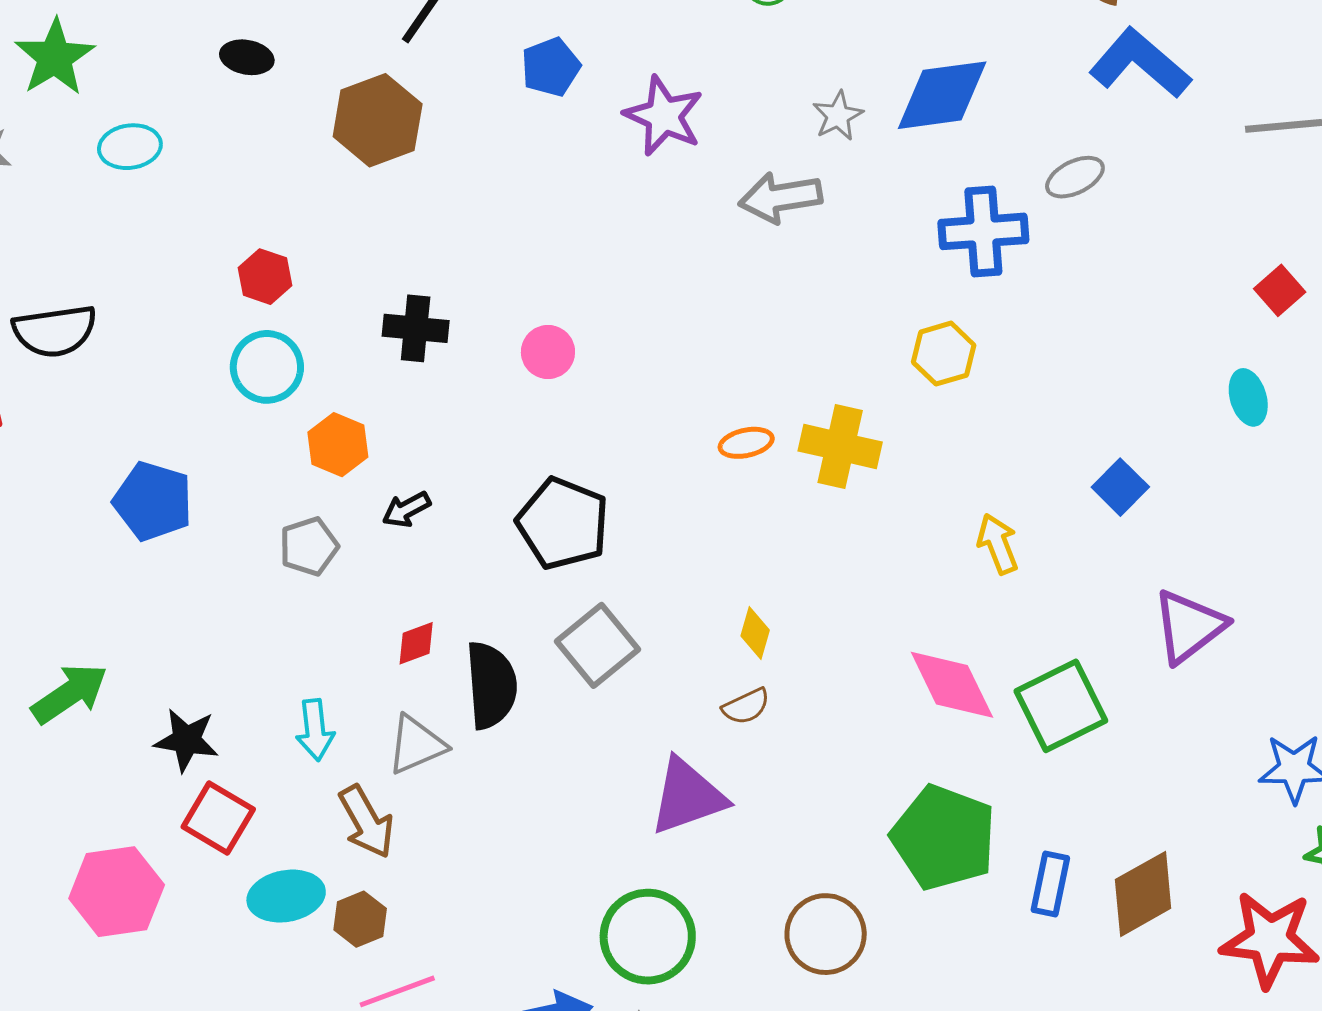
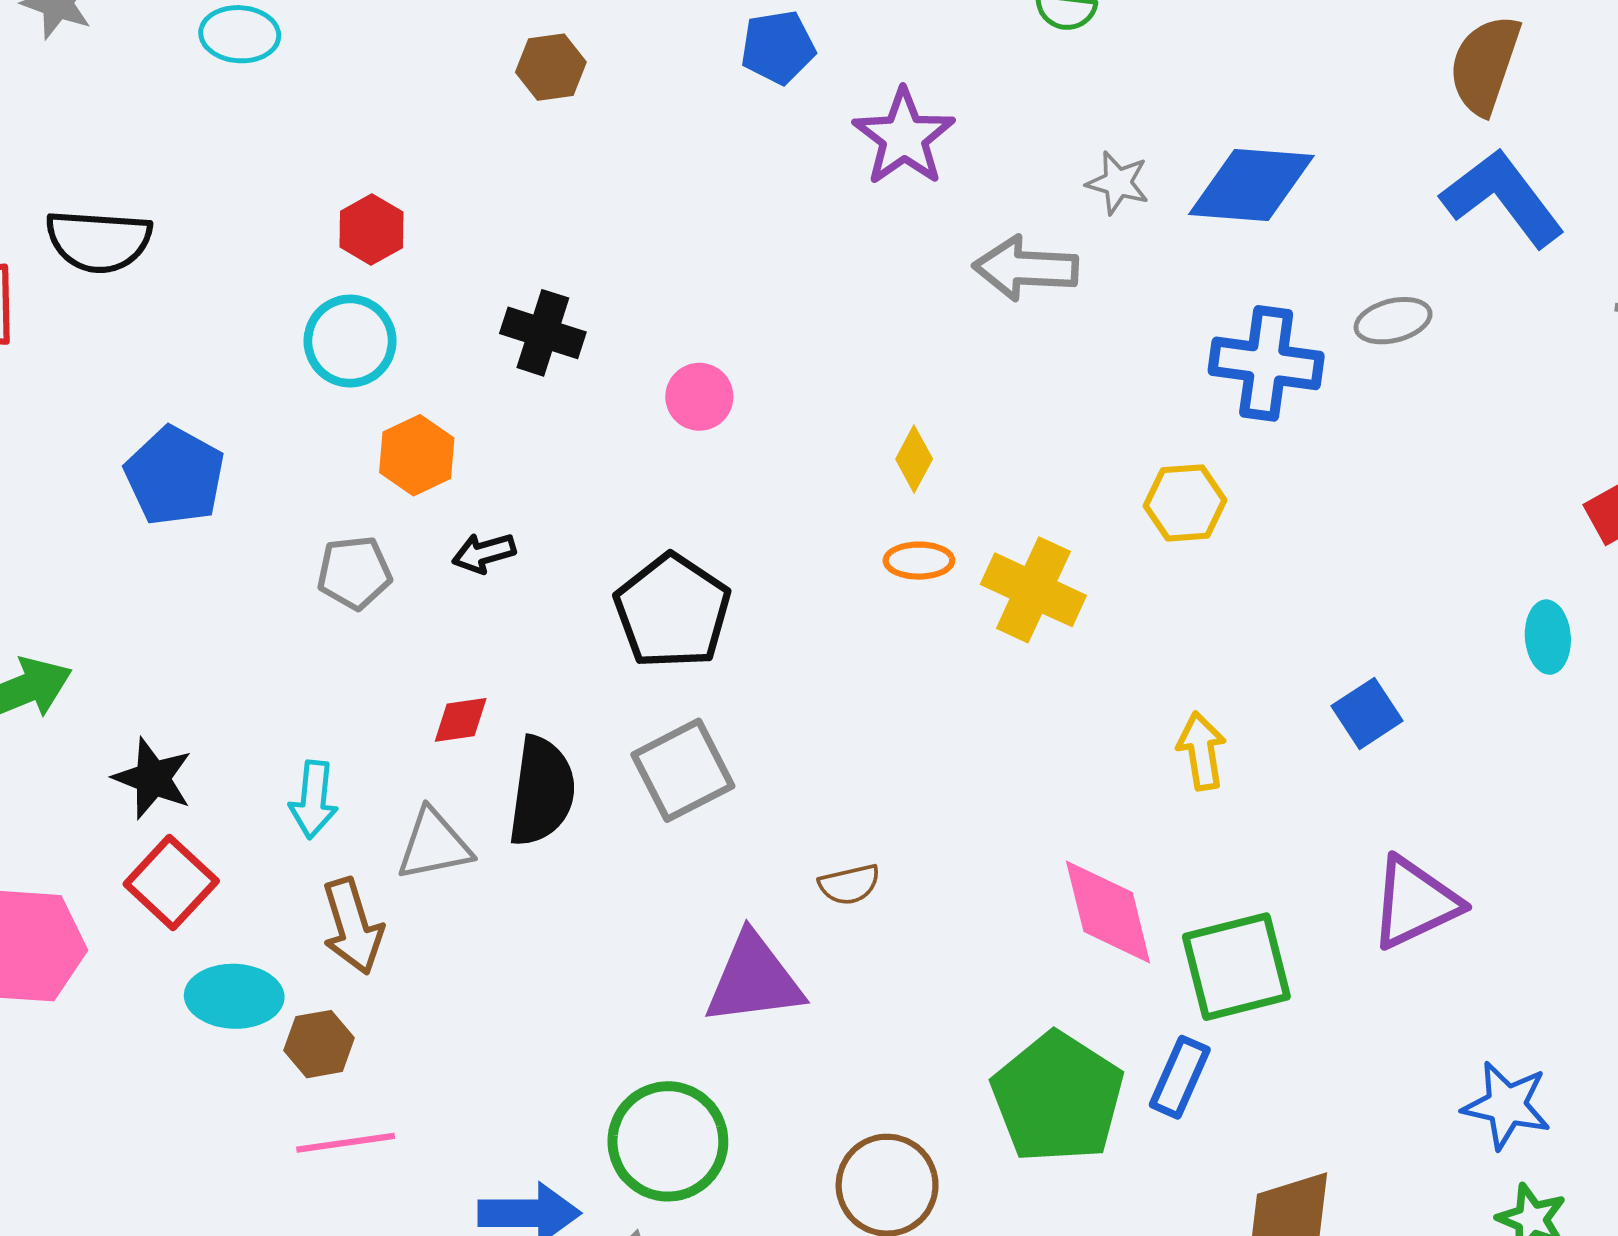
gray star: (838, 116) -> (1118, 183), turned 30
brown hexagon: (378, 120) -> (551, 67), size x0.6
yellow diamond: (755, 633) -> (914, 459), moved
blue rectangle: (1050, 884) -> (1180, 1077), moved

